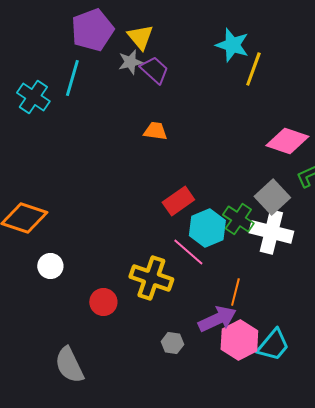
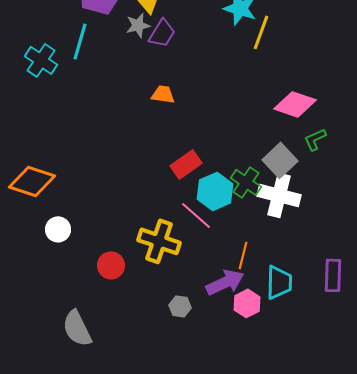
purple trapezoid: (154, 70) -> (162, 33), turned 80
pink hexagon: (239, 340) -> (247, 303), size x0.7
cyan trapezoid: (273, 345) -> (279, 282), moved, turned -39

